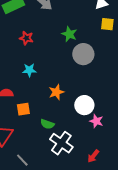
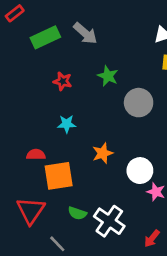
green star: (69, 34) -> (108, 76), moved
orange square: (23, 109) -> (59, 176), size x1.6
green semicircle: (47, 124) -> (77, 213), moved

